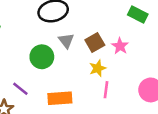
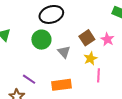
gray triangle: (66, 41) -> (64, 52), moved
green circle: (42, 57) -> (41, 40), moved

